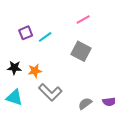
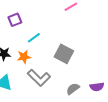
cyan line: (45, 37) -> (34, 38), moved
gray square: (81, 51) -> (64, 54), moved

